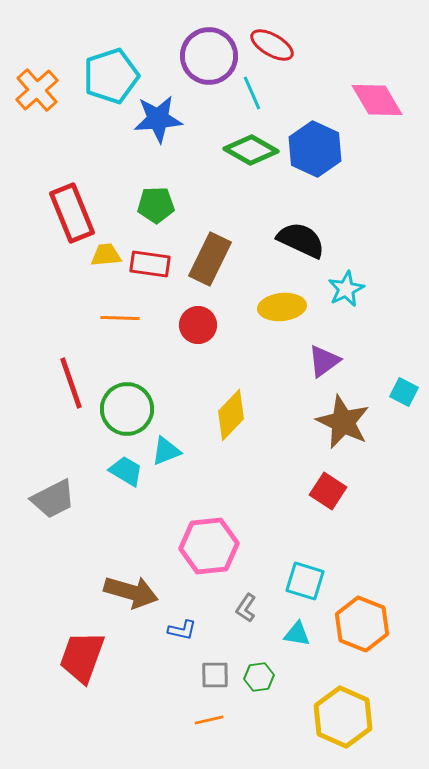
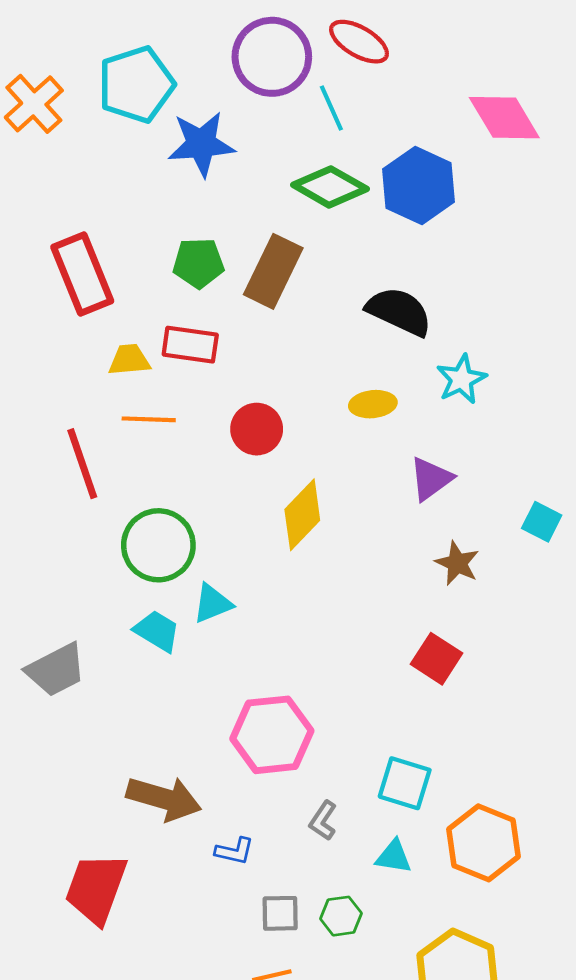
yellow trapezoid: (106, 255) -> (129, 360), moved
brown rectangle: (210, 259) -> (273, 271), moved
yellow ellipse: (282, 307) -> (373, 404), size x0.7
red line: (71, 383) -> (82, 464), moved
yellow diamond: (231, 415) -> (302, 515), moved
brown star: (343, 422) -> (457, 563), size x0.6

